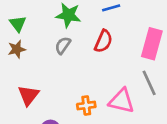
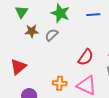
red semicircle: (103, 41) -> (86, 57), moved
brown star: (17, 49) -> (32, 31), moved

